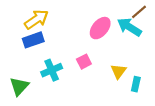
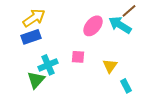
pink square: (84, 62) -> (78, 57), turned 32
cyan rectangle: (136, 84) -> (126, 86), moved, turned -40
green triangle: (19, 86) -> (36, 80), moved

